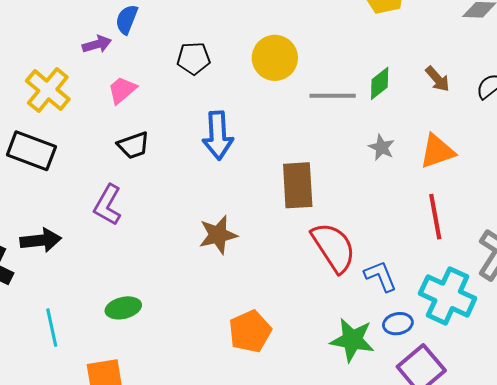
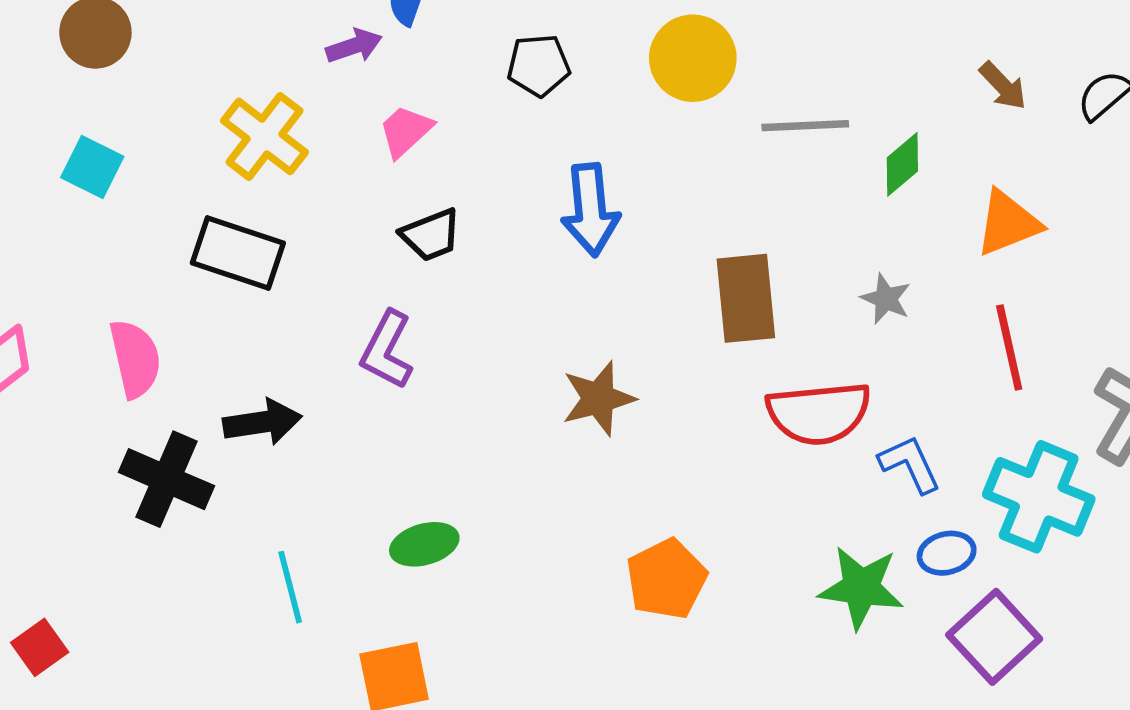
green diamond: (380, 83) -> (902, 164), moved
gray star: (382, 147) -> (886, 299), moved
red semicircle: (334, 247) -> (819, 413), turned 120

